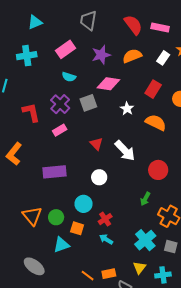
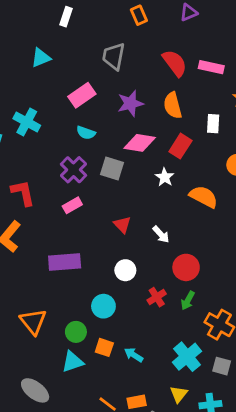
cyan cross: (27, 56) -> (27, 122), moved, turned 36
orange semicircle: (132, 56) -> (173, 105), turned -84
white rectangle: (163, 58) -> (213, 124), moved, turned -32
red rectangle: (153, 89) -> (180, 146), moved
gray square: (88, 103) -> (112, 169), turned 36
red L-shape: (31, 112) -> (23, 193), moved
white arrow: (125, 151) -> (161, 234), size x0.6
red circle: (158, 170) -> (186, 267), moved
green circle: (56, 217) -> (76, 332), moved
red cross: (105, 219) -> (157, 297), moved
orange square: (77, 228) -> (104, 347), moved

